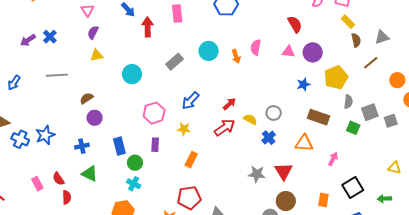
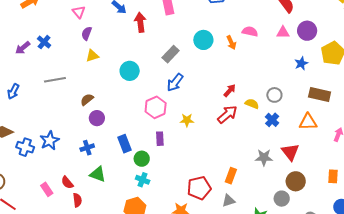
pink semicircle: (256, 47) -> (250, 32), turned 98
blue arrow: (190, 101) -> (175, 82), moved
orange rectangle: (191, 160) -> (231, 176), moved

